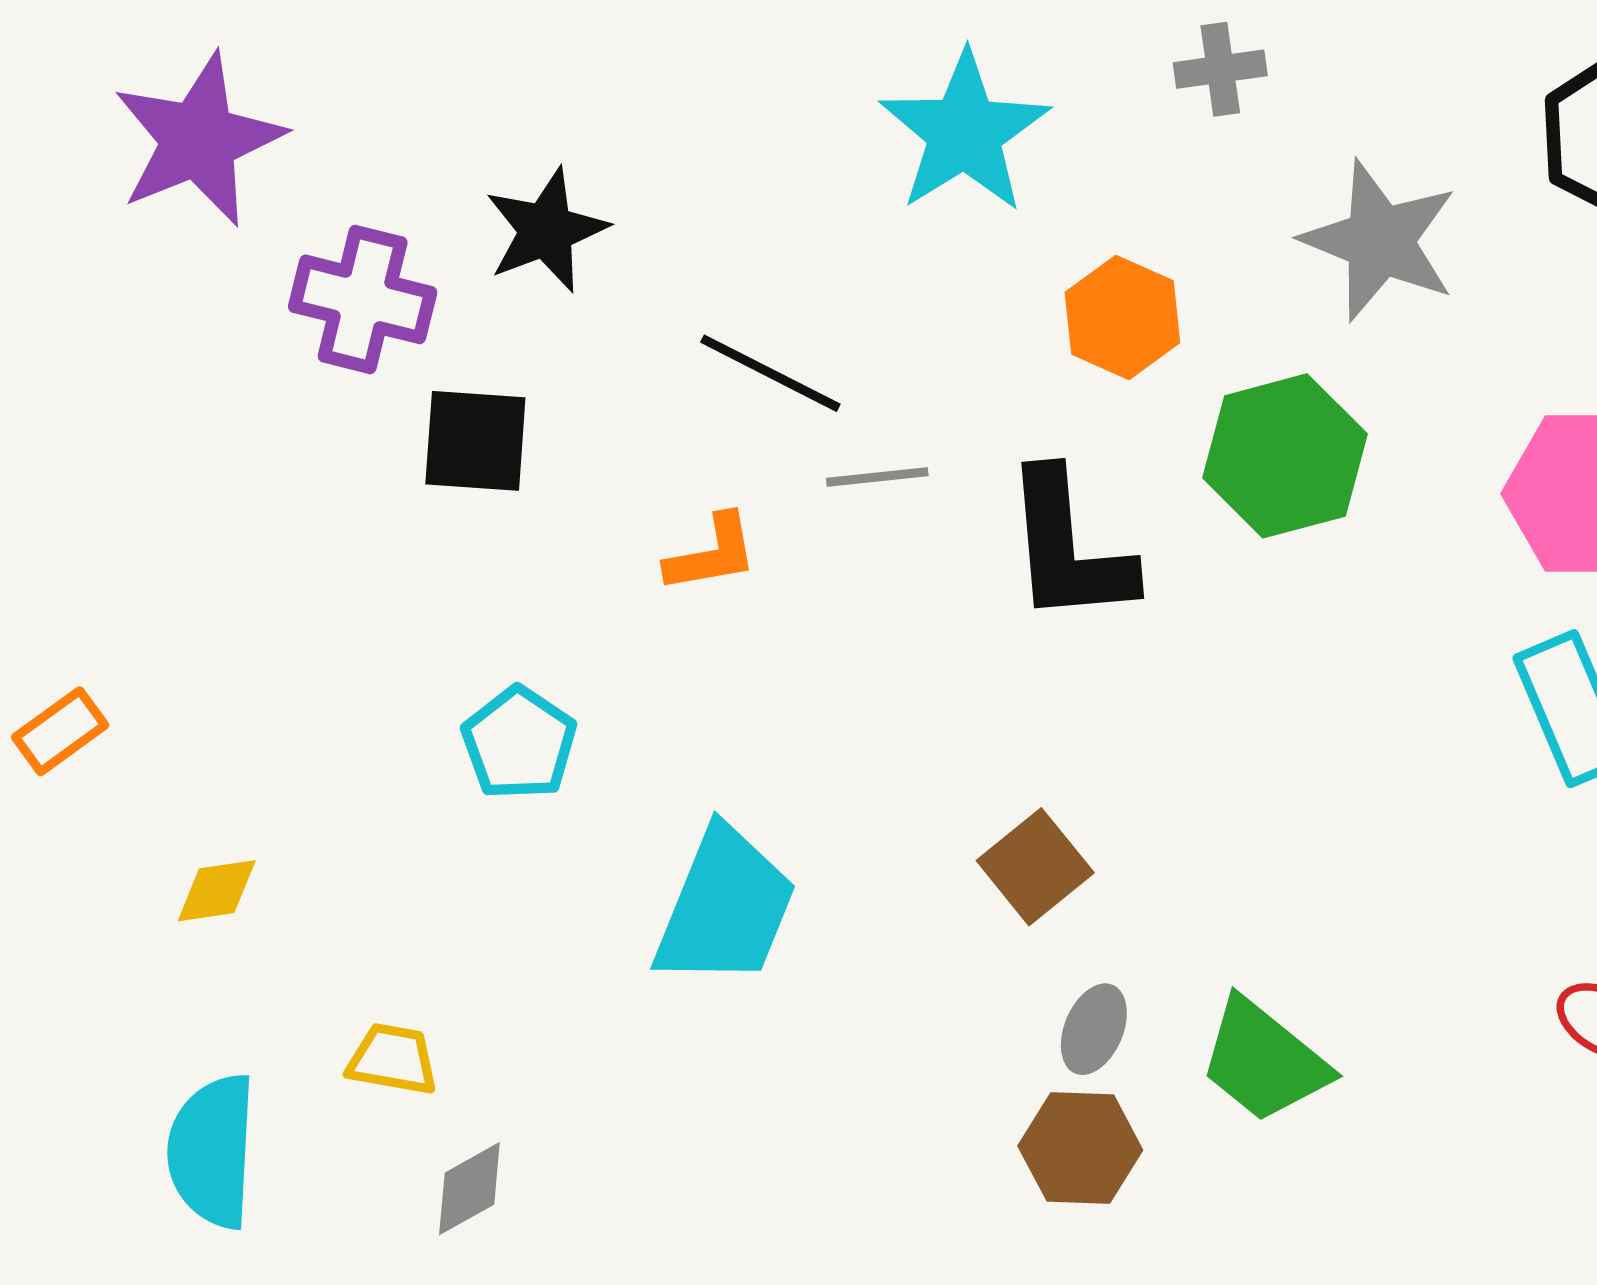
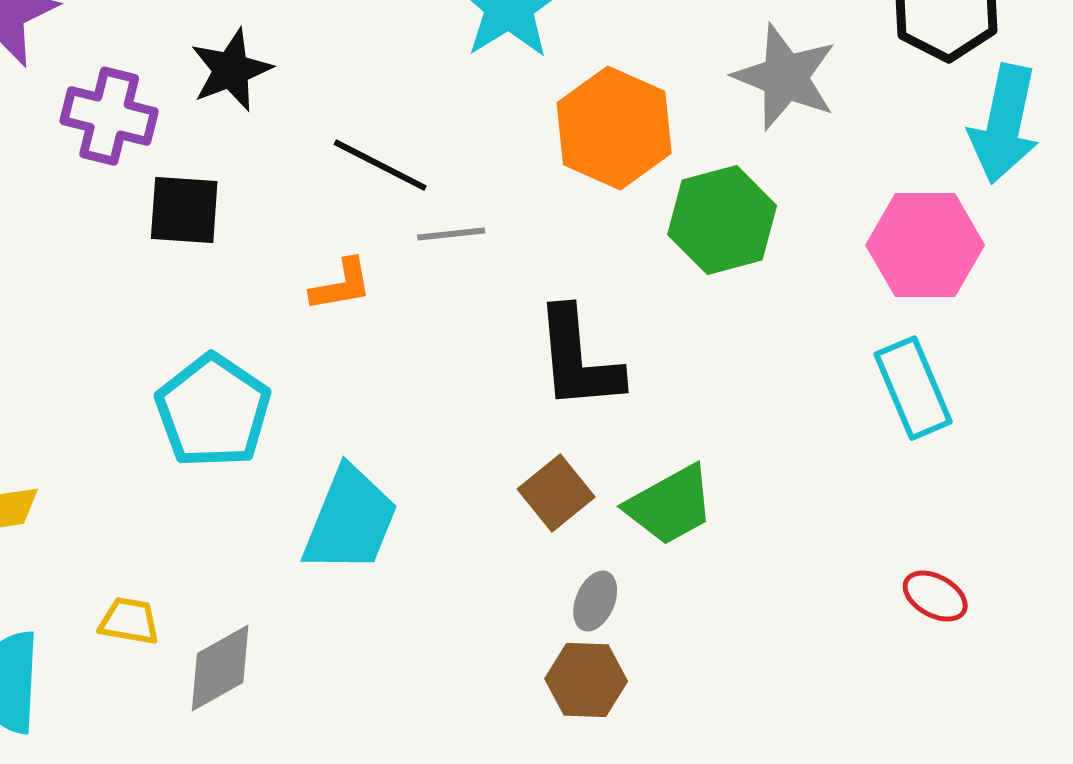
orange hexagon: (1122, 317) -> (614, 128), size x1.5
black L-shape: (1068, 548) -> (578, 359), moved
cyan pentagon: (519, 743) -> (213, 411), size x1.5
green trapezoid: (1264, 1061) -> (670, 505), moved, turned -68
gray diamond: (469, 1189) -> (220, 668), moved, size x1.4

